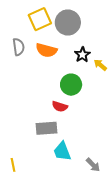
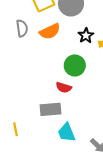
orange semicircle: (46, 50) -> (50, 31), turned -40
yellow line: (13, 165) -> (16, 129), moved

